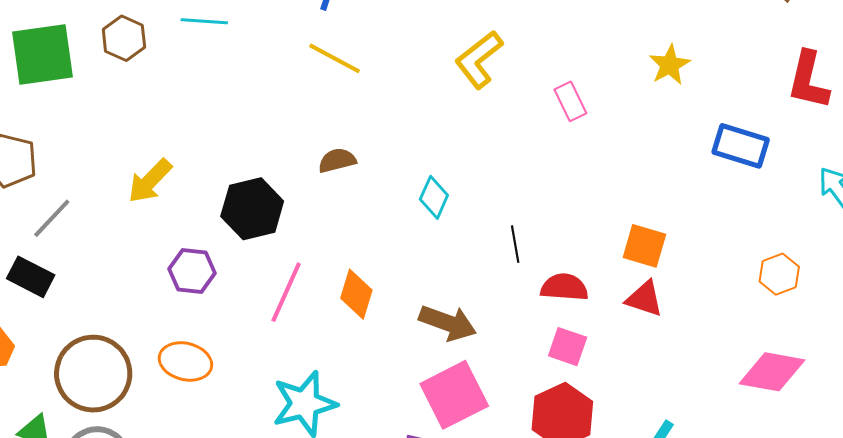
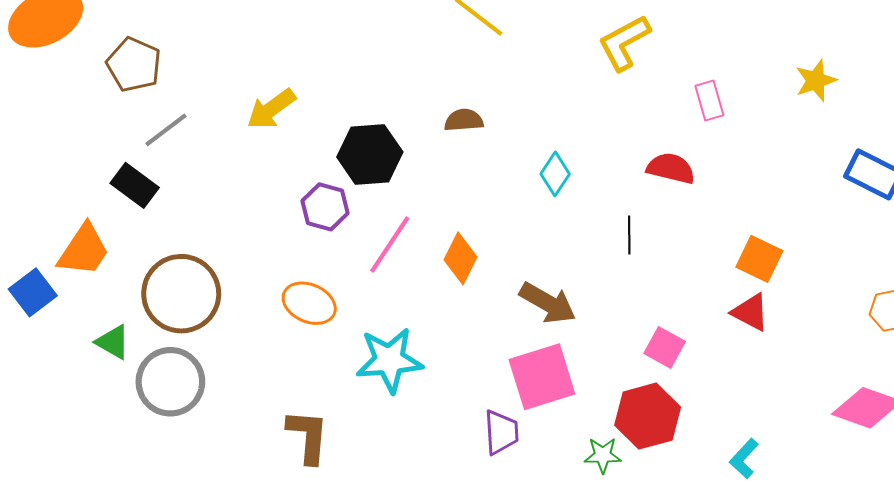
purple hexagon: (192, 271) -> (325, 207), moved
red semicircle: (564, 287) -> (671, 168), moved
orange ellipse: (185, 361) -> (309, 303), moved

